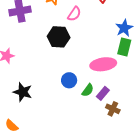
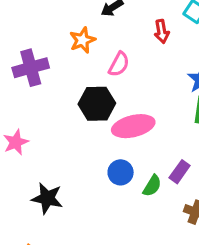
pink ellipse: (103, 64) -> (133, 126), moved
purple rectangle: (103, 93) -> (180, 172), moved

